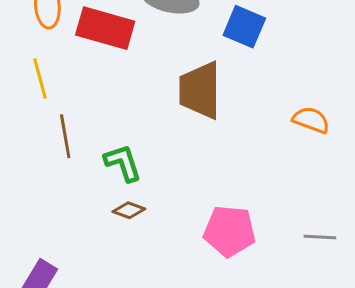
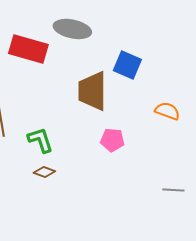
blue square: (244, 27) -> (127, 65), moved
pink pentagon: (230, 231) -> (112, 140), moved, size x0.7

